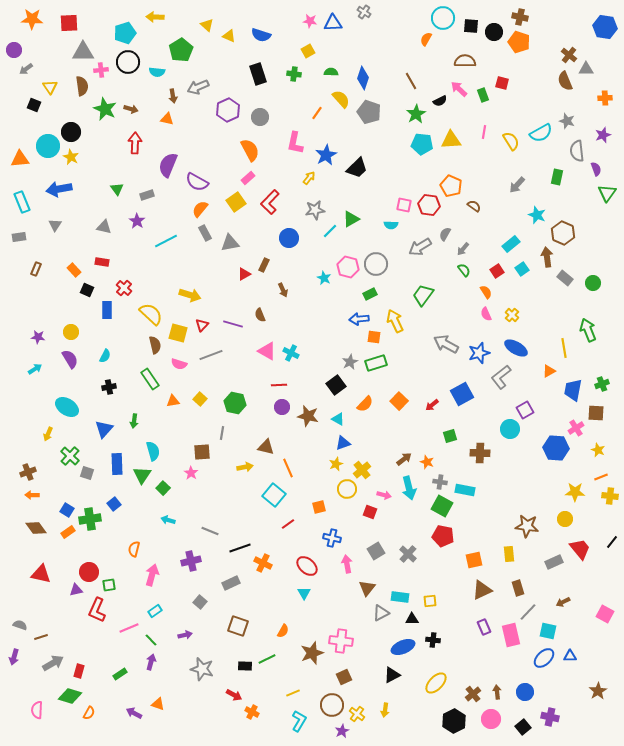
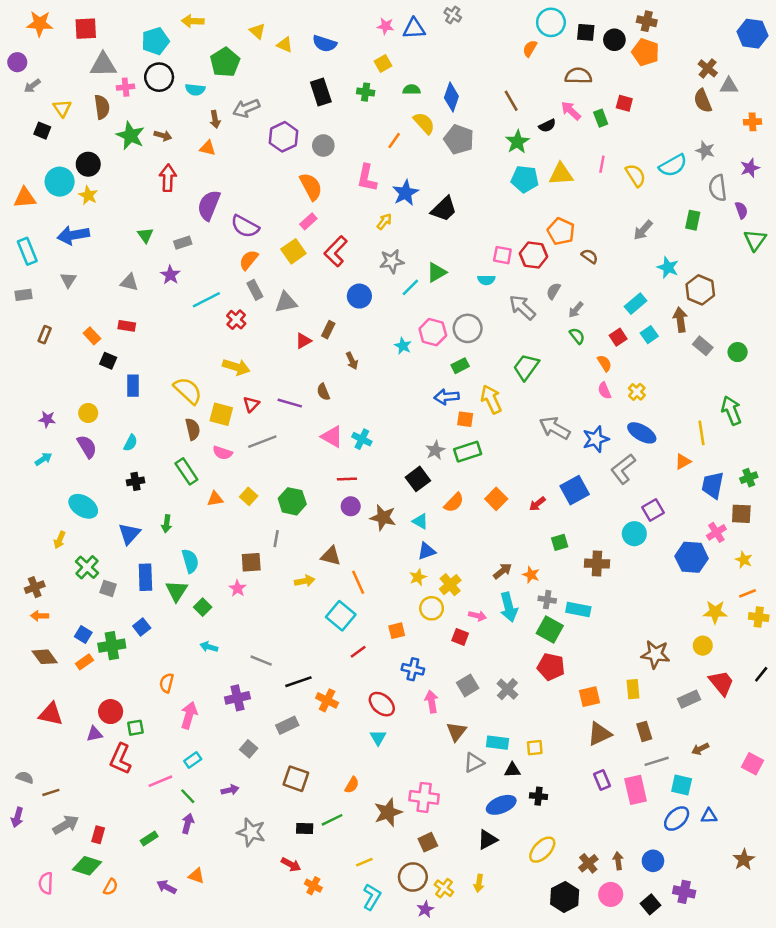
gray arrow: (420, 247) -> (522, 307), turned 75
red cross: (124, 288) -> (236, 320), moved
gray line: (528, 612) -> (657, 761), turned 30

